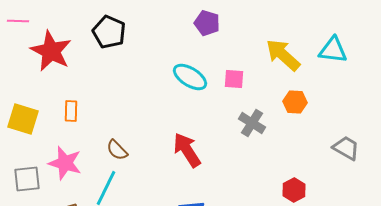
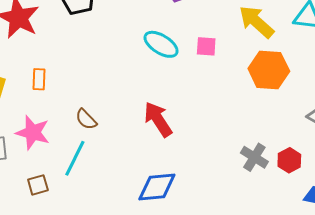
orange hexagon: (295, 102) -> (269, 70), size x1.6
gray cross: (252, 123) -> (254, 157), moved
red hexagon: (294, 190) -> (289, 160), moved

